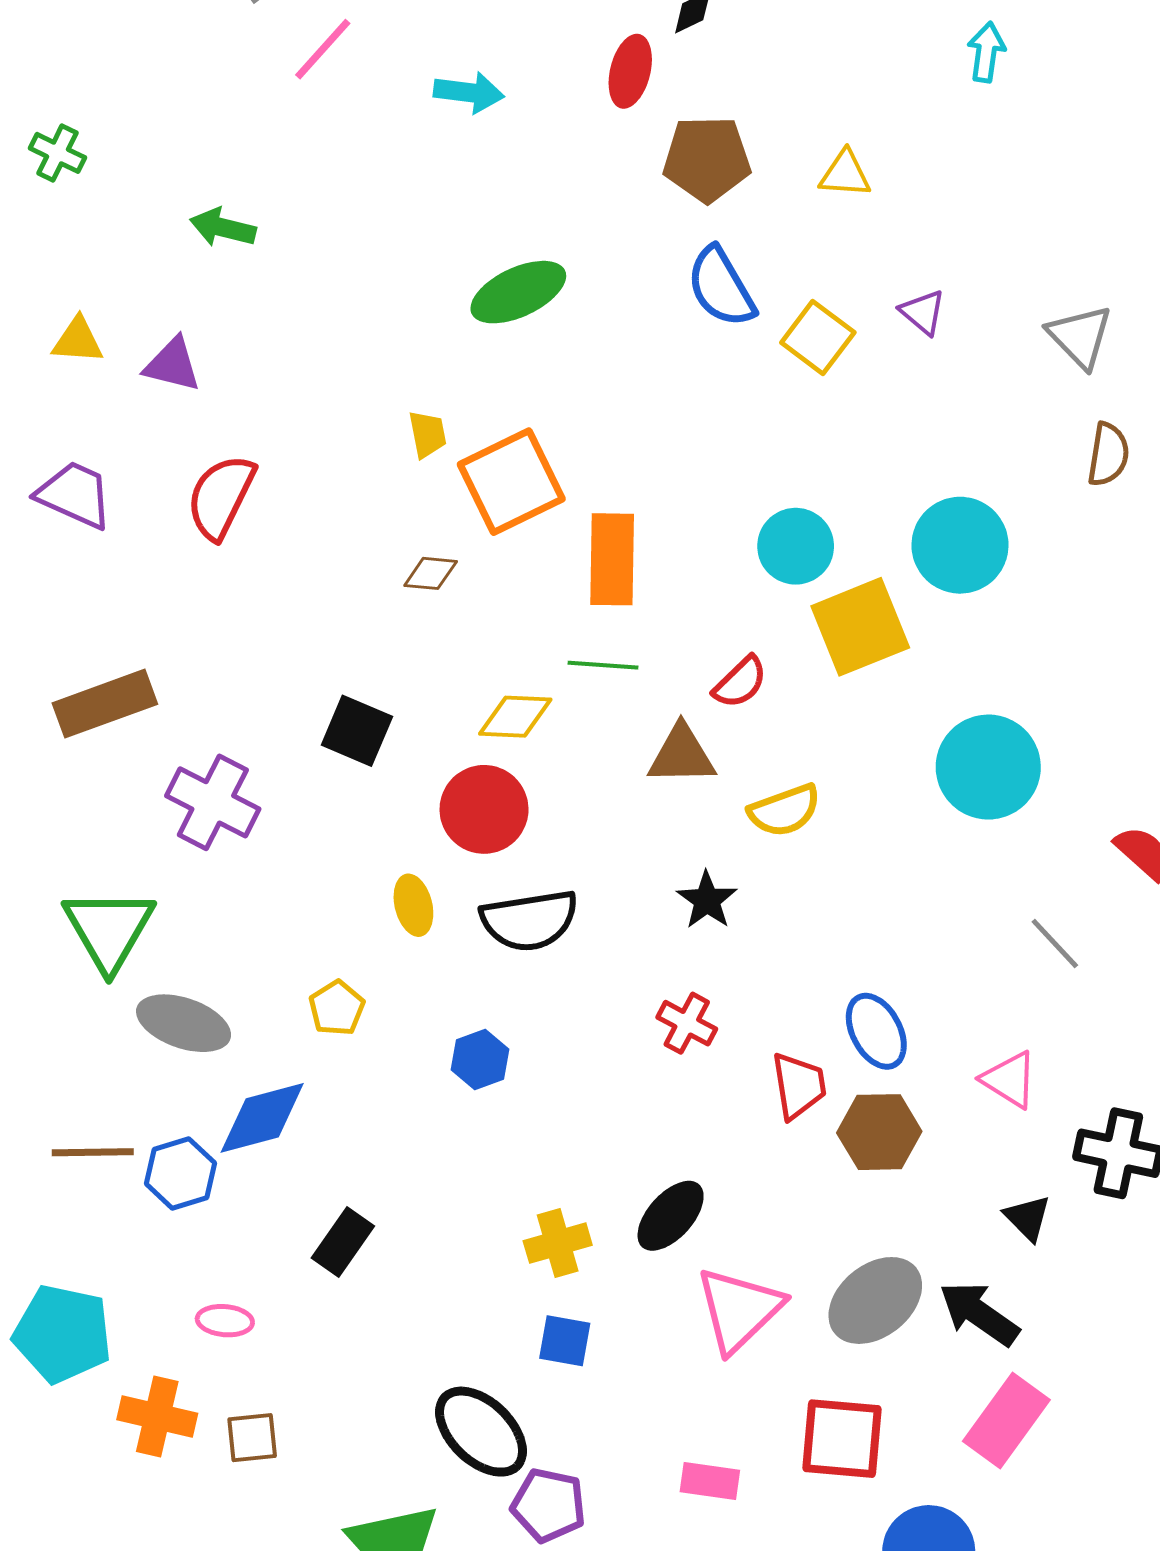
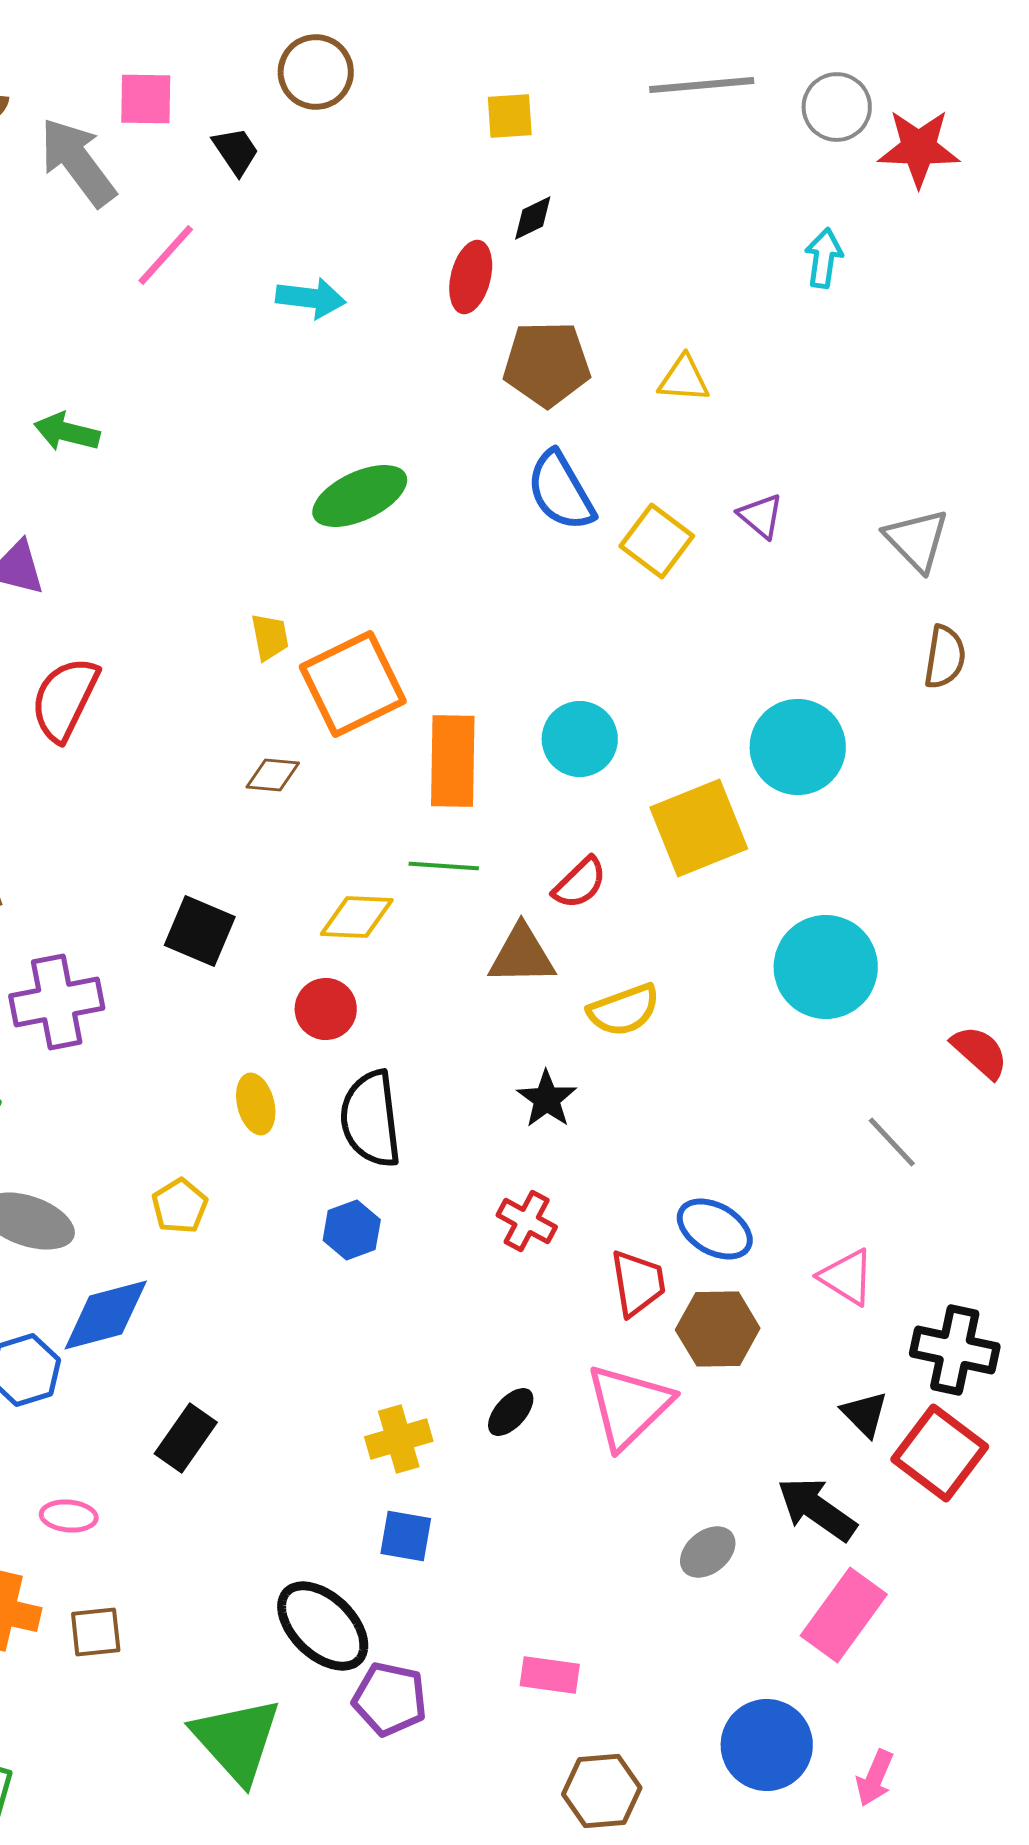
cyan circle: (796, 546) -> (580, 739), moved
purple cross: (213, 802) -> (57, 1002), turned -38
red circle: (484, 809) -> (326, 1009), size x0.7
black semicircle: (529, 920) -> (371, 1119), turned 92
blue ellipse: (876, 1031) -> (715, 1229), turned -32
blue hexagon: (480, 1059) -> (352, 1230), moved
black ellipse: (671, 1216) -> (511, 1412), size x0.7
gray ellipse: (875, 1300) -> (708, 1552), moved, size x0.6
pink triangle: (739, 1310) -> (629, 1406), moved
red square: (842, 1439) -> (940, 1453), moved, turned 32

